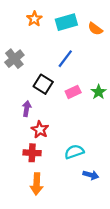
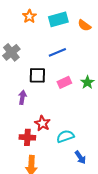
blue line: (65, 59) -> (57, 52), turned 30
black square: (43, 84) -> (37, 75), turned -30
red star: (40, 130) -> (42, 123), moved
blue arrow: (91, 175) -> (80, 157), turned 40

